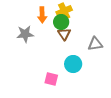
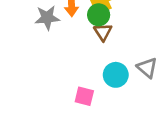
gray star: (25, 34) -> (47, 18), moved
gray triangle: (95, 44) -> (147, 68), moved, turned 49

